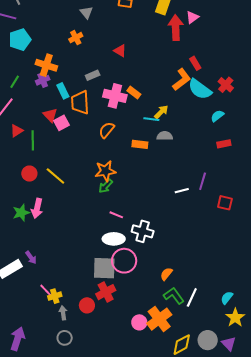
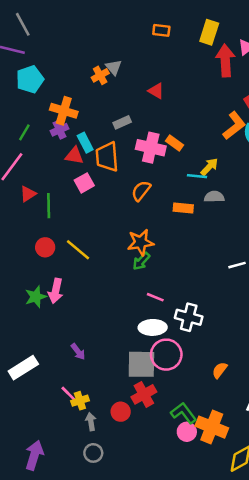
gray triangle: (86, 12) -> (114, 67), moved
red triangle: (50, 115) -> (74, 156), moved, turned -35
purple arrow: (31, 257) -> (78, 352), moved
green L-shape: (174, 296) -> (184, 413), moved
orange cross: (159, 319) -> (212, 427), turned -30

